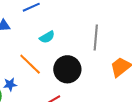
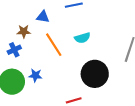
orange line: (30, 64) -> (54, 45), moved

